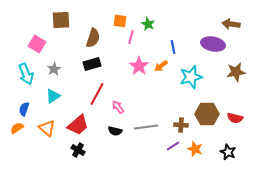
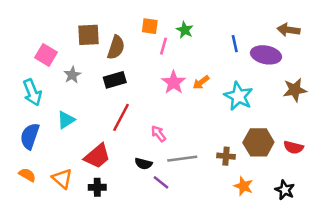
brown square: (61, 20) -> (89, 35), moved
blue line: (173, 47) -> (235, 44), moved
gray star: (54, 69) -> (72, 75), moved
cyan star: (191, 77) -> (238, 96), turned -30
pink arrow: (118, 107) -> (159, 134), moved
blue semicircle: (24, 109) -> (30, 136), size x1.5
orange semicircle: (17, 128) -> (27, 175), moved, turned 64
orange triangle: (47, 128) -> (62, 179), moved
purple line: (173, 146) -> (161, 182), moved, turned 72
black cross: (78, 150) -> (97, 187), turned -32

